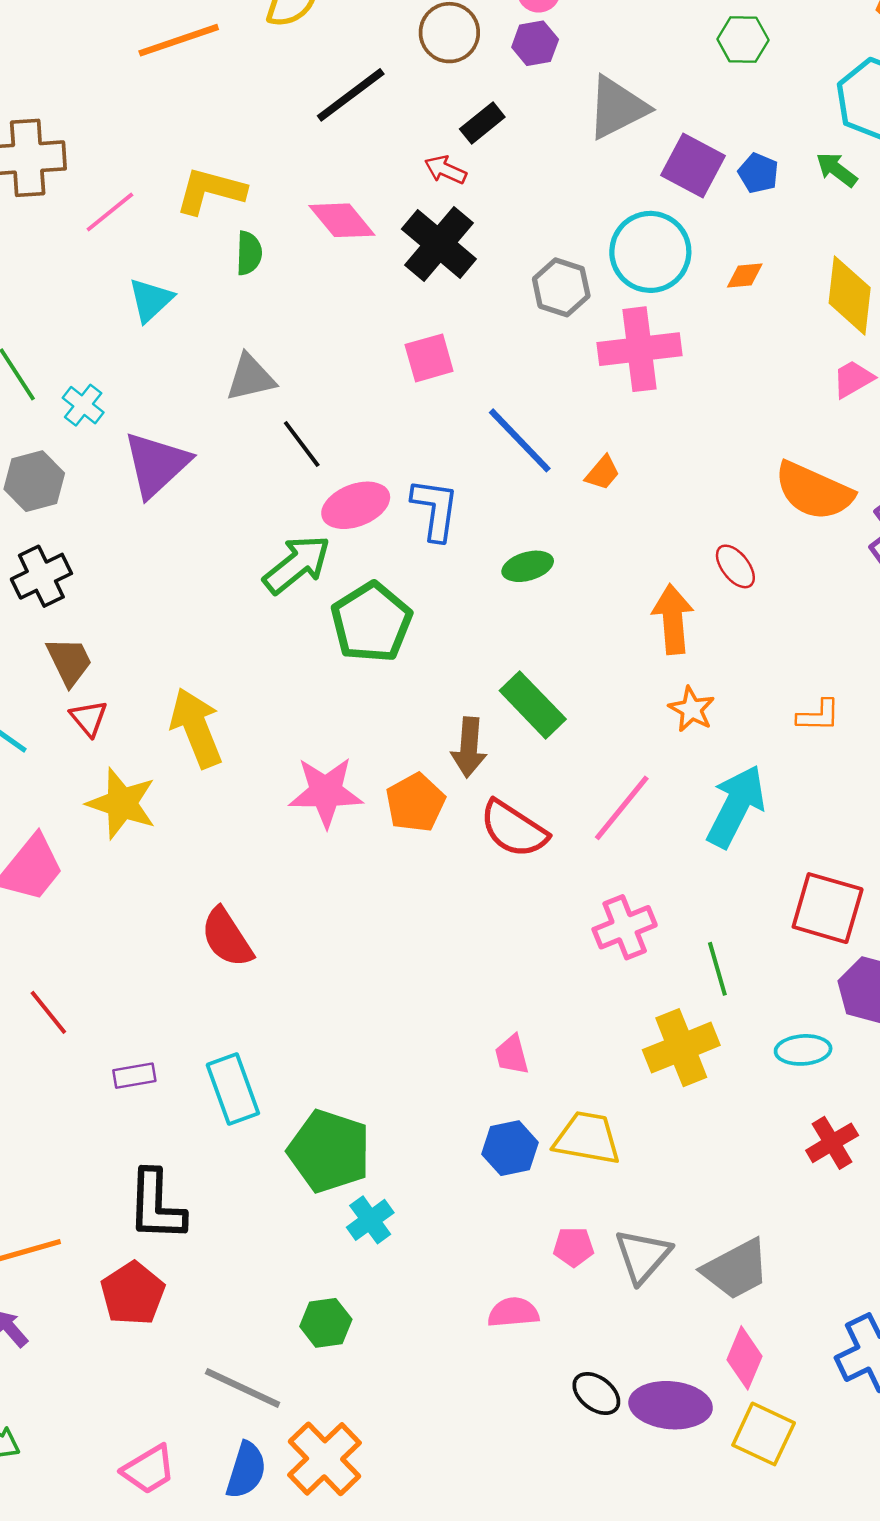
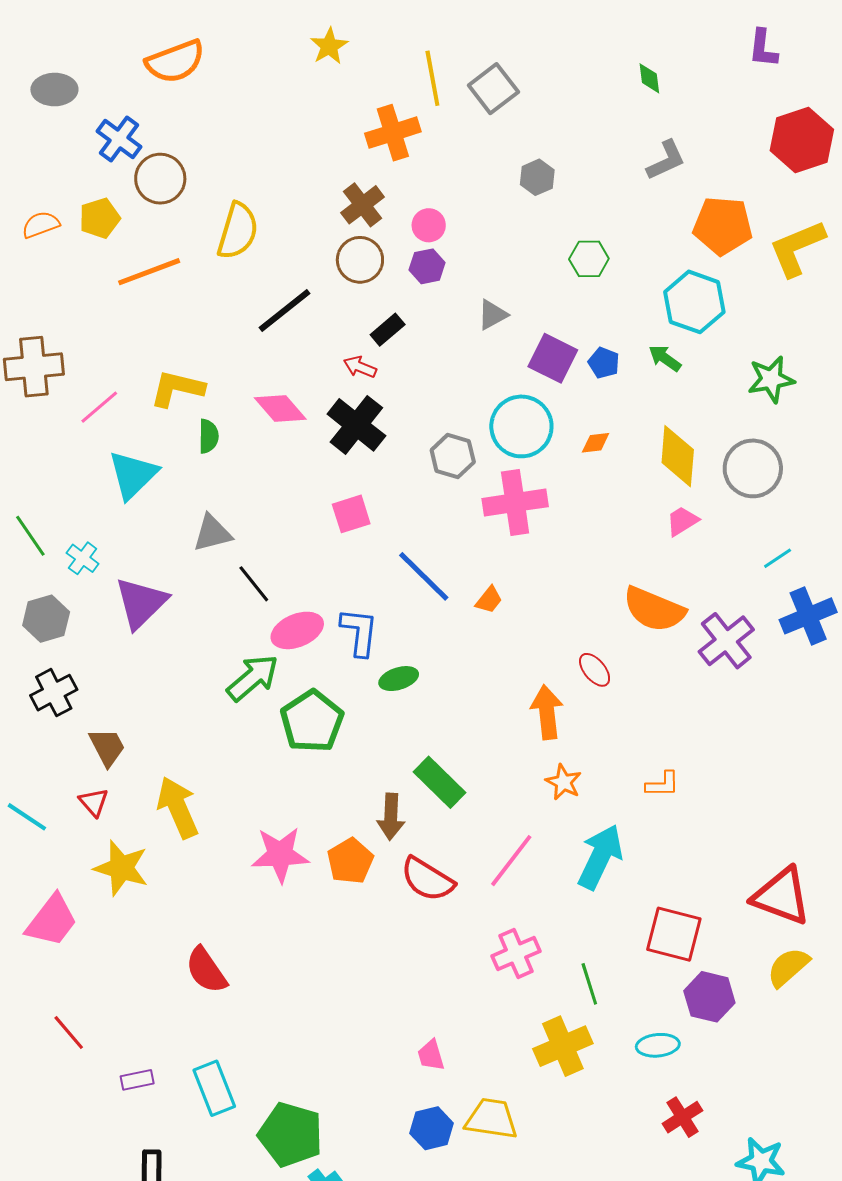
gray triangle: (617, 108) -> (492, 315), size x0.6
cyan triangle: (151, 300) -> (133, 475), size x1.4
green ellipse: (528, 566) -> (399, 679), moved
brown trapezoid: (69, 661) -> (107, 747), moved

